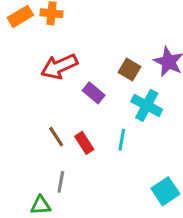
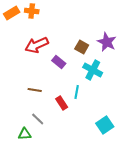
brown line: (56, 137) -> (35, 90), turned -48
red rectangle: (84, 143) -> (62, 103), moved
gray line: (61, 182) -> (38, 119), turned -56

